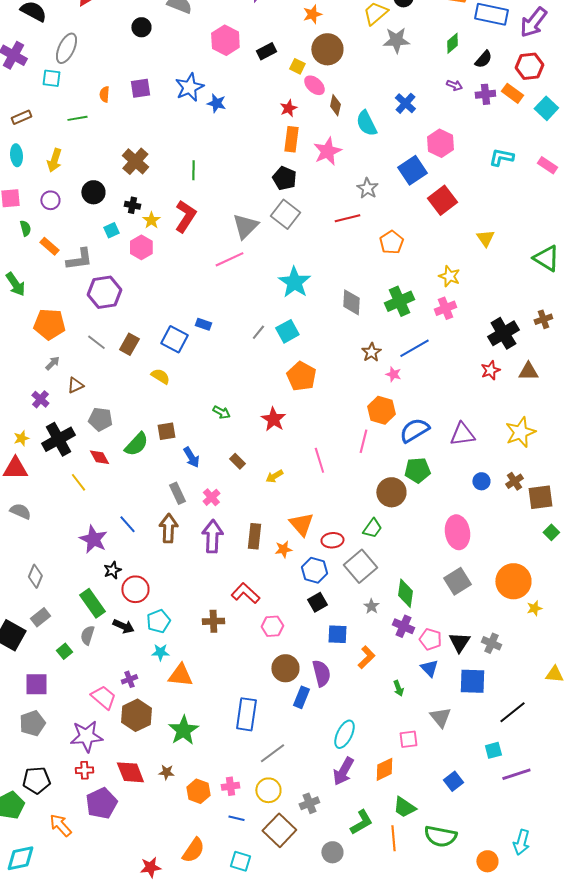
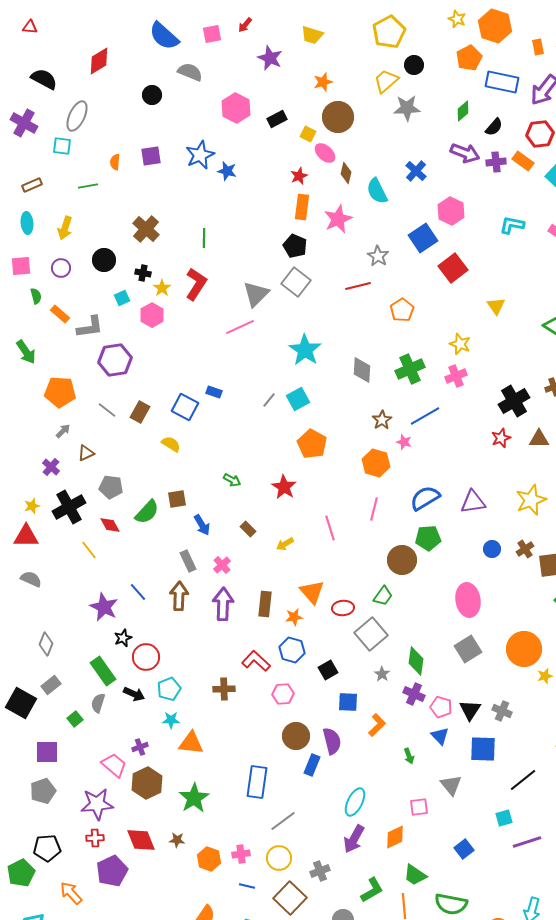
purple arrow: (454, 85) -> (465, 153), size x1.8
orange hexagon: (381, 410) -> (376, 463), moved
blue hexagon: (314, 570) -> (292, 650), moved

